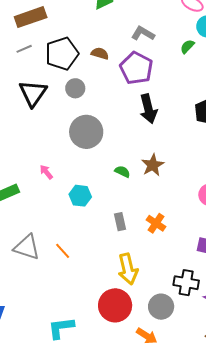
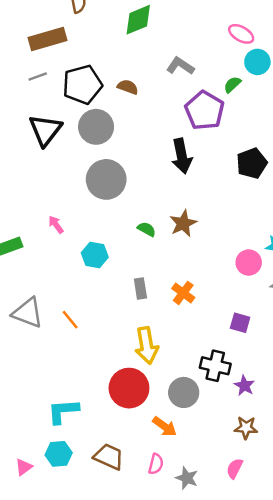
purple pentagon: (136, 68) -> (204, 110), moved
gray circle: (75, 88) -> (96, 127), size x1.5

